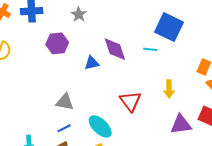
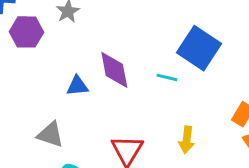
purple hexagon: (57, 43) -> (27, 32), moved
gray triangle: (65, 102) -> (50, 135), moved

